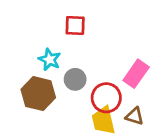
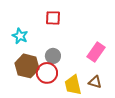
cyan star: (50, 60) -> (20, 36), moved
red circle: (106, 98) -> (47, 73), moved

